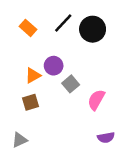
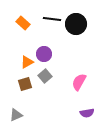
black line: (63, 23) -> (52, 19), turned 54
gray square: (71, 84) -> (45, 76), moved

